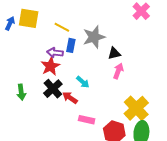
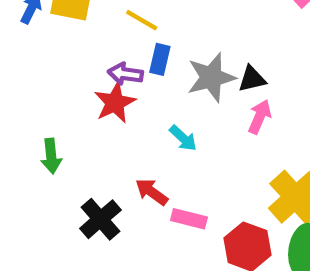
gray star: (94, 37) -> (211, 77), moved
black cross: (53, 89) -> (100, 219), moved
red arrow: (70, 98) -> (152, 192), moved

